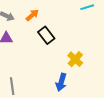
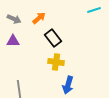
yellow cross: (75, 59) -> (56, 62), moved, turned -35

